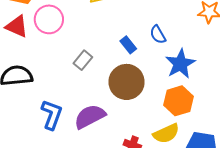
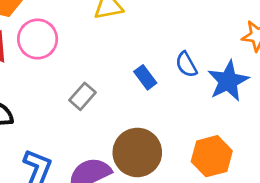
blue star: (180, 64) -> (228, 81), moved
brown circle: (127, 82) -> (137, 152), moved

